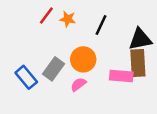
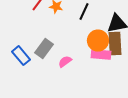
orange circle: (83, 59) -> (98, 41), moved

